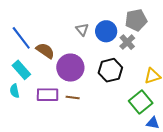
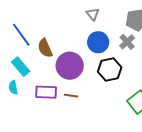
gray triangle: (82, 29) -> (93, 14), moved
blue circle: (106, 31) -> (98, 42), moved
brown semicircle: (45, 51) -> (45, 48), turned -150

